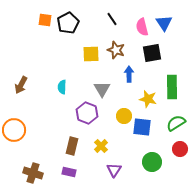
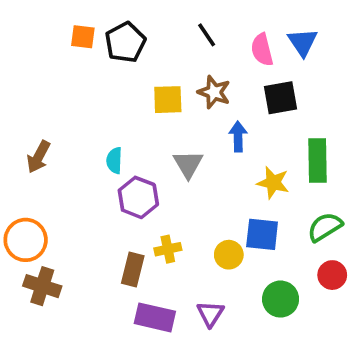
purple hexagon: (87, 113) -> (138, 197), moved
yellow circle: (124, 116) -> (229, 255), moved
yellow cross: (101, 146) -> (168, 249), moved, turned 32
purple rectangle: (69, 172) -> (155, 317), moved, size x1.5
brown cross: (33, 173) -> (42, 286), moved

